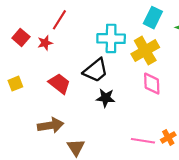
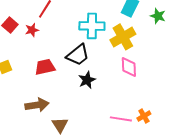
red trapezoid: (59, 84) -> (45, 67), turned -50
black star: (106, 98) -> (87, 80), turned -30

